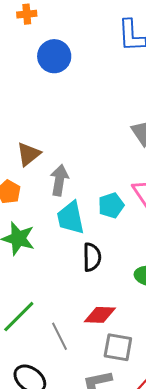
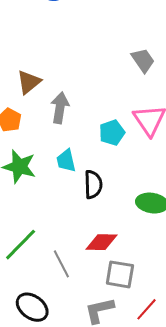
cyan trapezoid: (71, 218) -> (66, 161), moved, size x0.7

